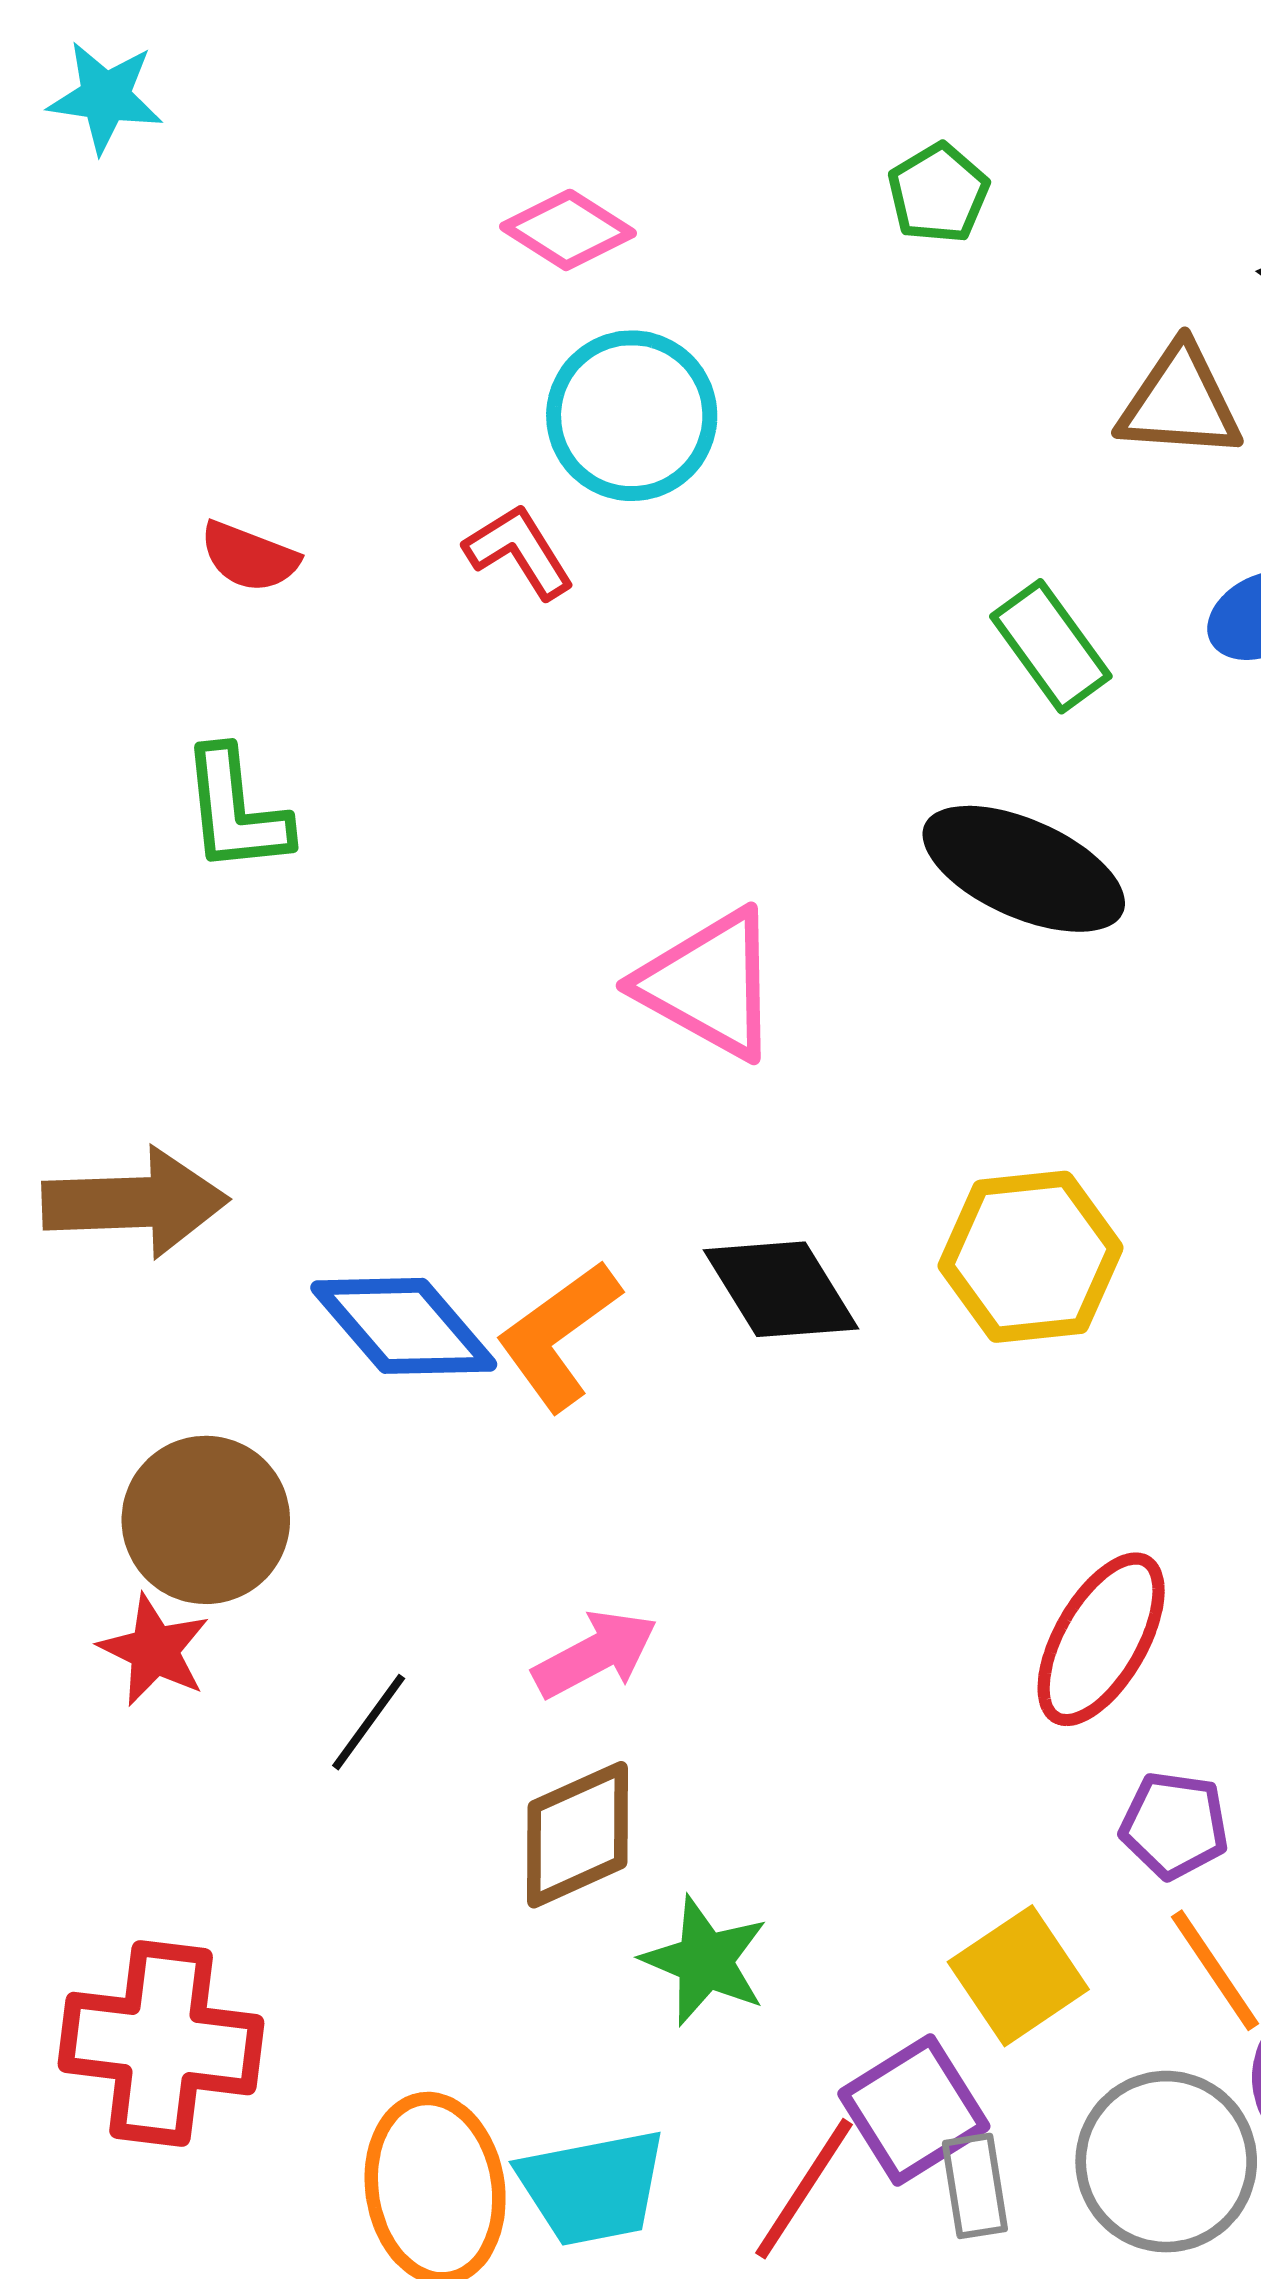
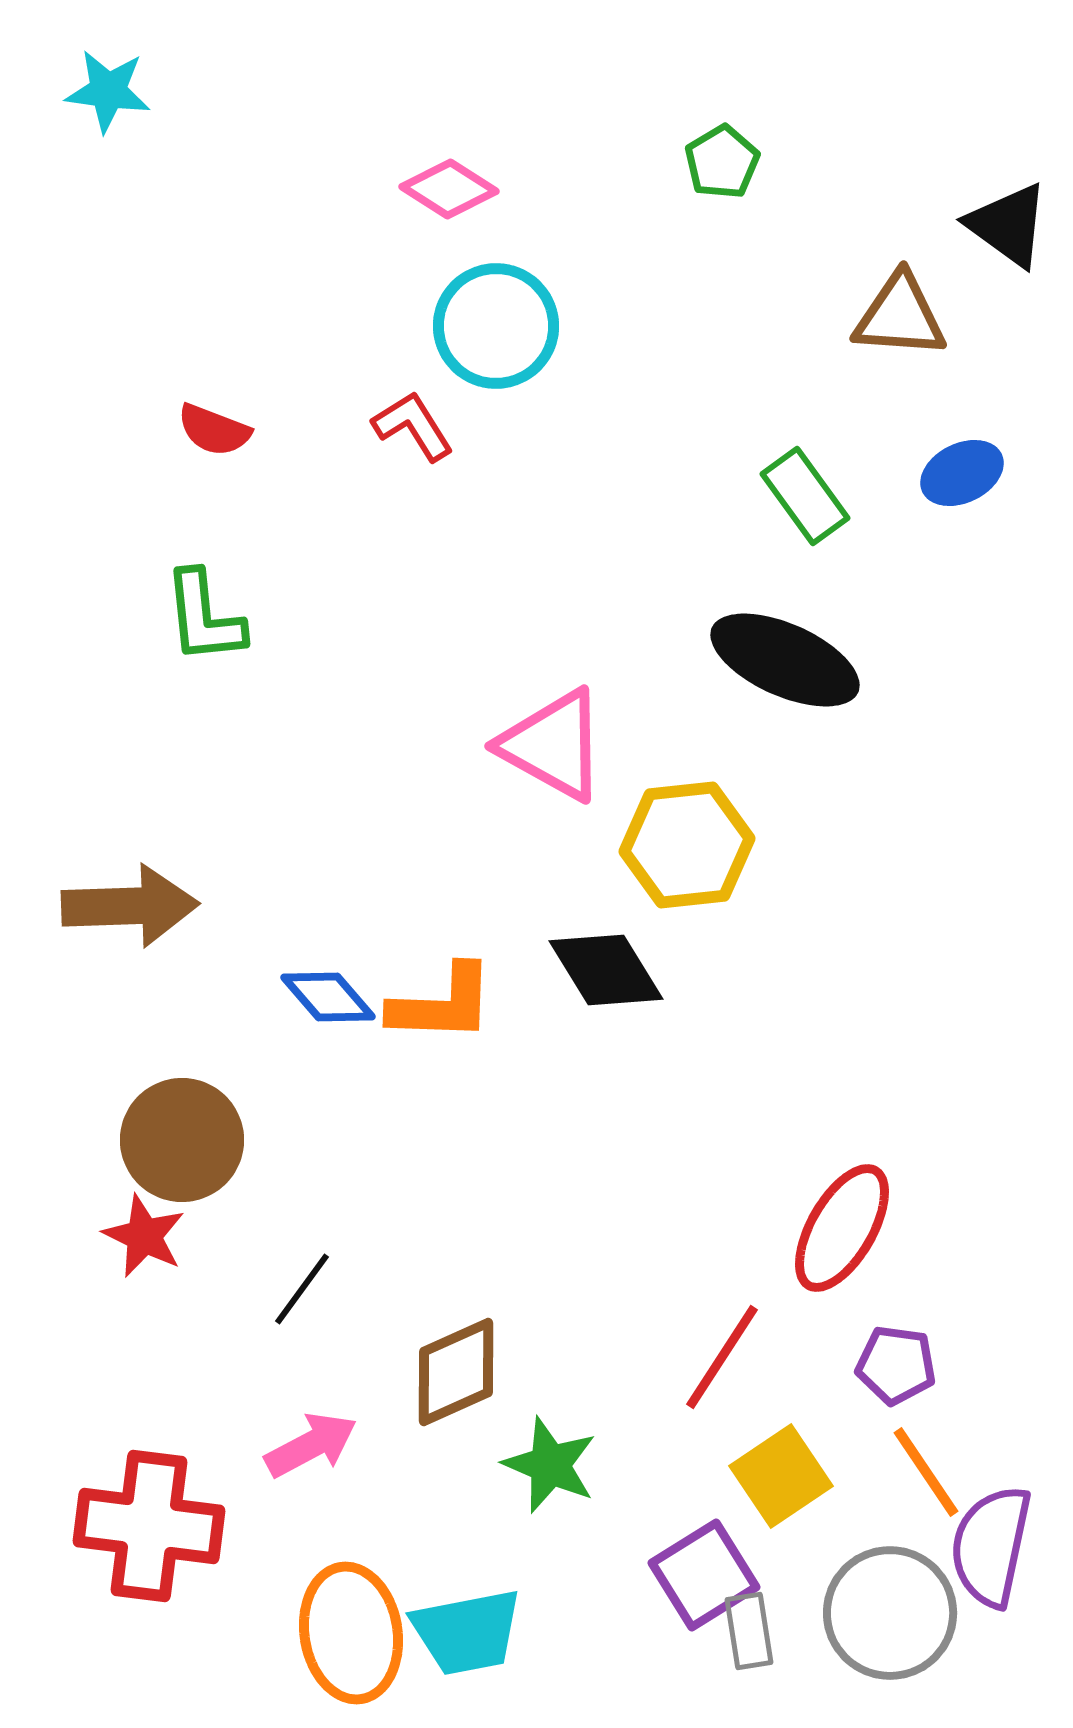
yellow hexagon: (1031, 1257) -> (687, 845), moved
blue diamond: (404, 1326) -> (328, 997), size x0.7
orange L-shape: (558, 1335) -> (442, 1004), turned -142
pink arrow: (595, 1654) -> (311, 1445), moved
red line: (804, 2189) -> (722, 1357), moved

